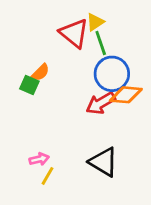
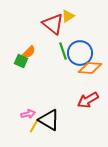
green line: (101, 43) -> (63, 51), moved
red arrow: (101, 103) -> (88, 100), moved
black triangle: (103, 162) -> (49, 120), moved

